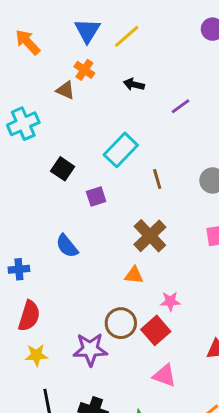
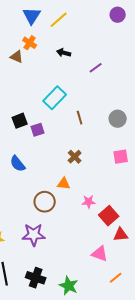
black square: (63, 169) -> (20, 121), moved, turned 35
brown cross: (150, 236) -> (75, 157), size x0.6
brown circle: (121, 323) -> (45, 202), moved
red square: (156, 330) -> (109, 216), moved
pink triangle: (164, 376) -> (100, 254), moved

